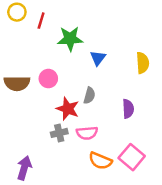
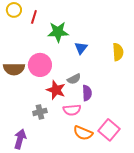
pink circle: (48, 79) -> (40, 65), size x1.5
gray semicircle: (89, 95) -> (74, 79), turned 48
purple semicircle: (128, 109) -> (87, 93), moved
gray cross: (59, 133) -> (40, 112), moved

